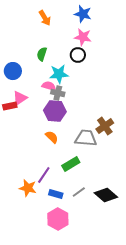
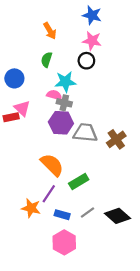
orange arrow: (45, 18) -> (50, 31), moved
pink triangle: (20, 98) -> (22, 108), turned -42
orange semicircle: (52, 137) -> (52, 165), moved, size x1.6
gray trapezoid: (86, 138) -> (85, 133), moved

